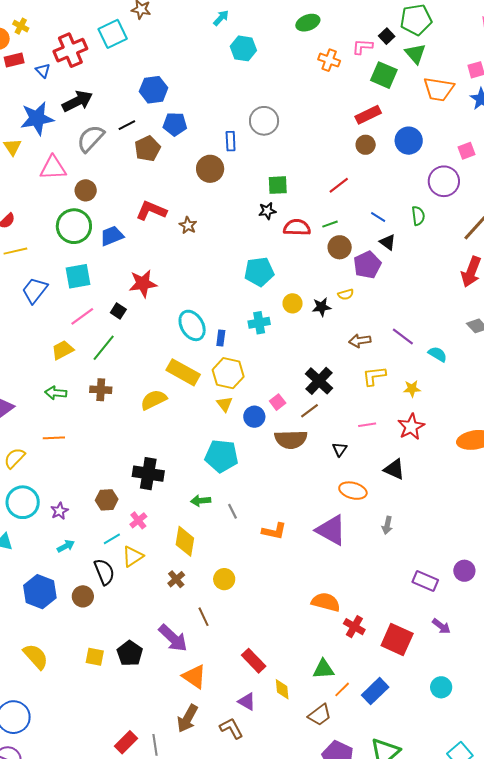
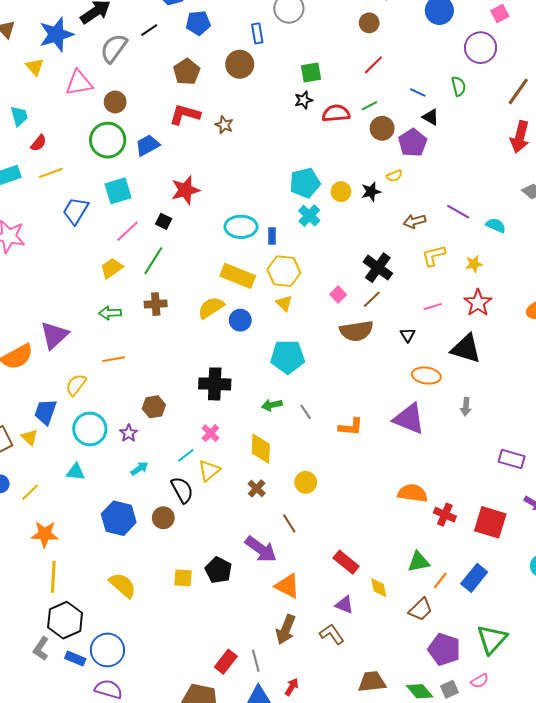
brown circle: (366, 145) -> (369, 23), moved
brown pentagon: (147, 149) -> (187, 72), moved
cyan pentagon: (259, 272) -> (305, 183), moved
cyan cross: (259, 323) -> (309, 216), turned -30
cyan ellipse: (192, 325) -> (241, 227), turned -52
blue circle: (254, 417) -> (240, 320), moved
black triangle: (394, 469) -> (466, 349), size x1.4
brown hexagon: (107, 500) -> (154, 407), moved

